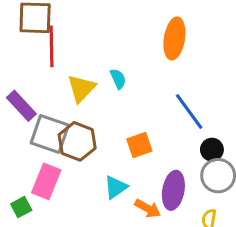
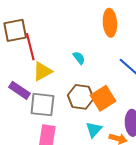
yellow triangle: (81, 88) -> (42, 71), moved, turned 30
brown hexagon: (77, 141) -> (81, 97), moved
orange square: (139, 145) -> (103, 98), size x1.4

